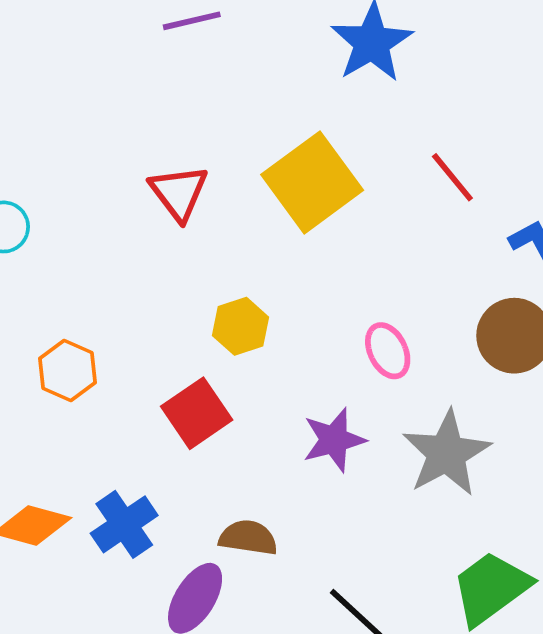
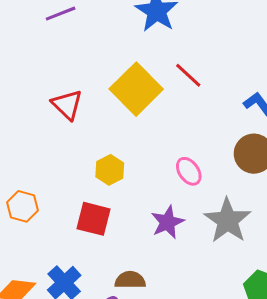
red line: (452, 177) -> (188, 75), moved
red square: (197, 413) -> (93, 219), turned -33

